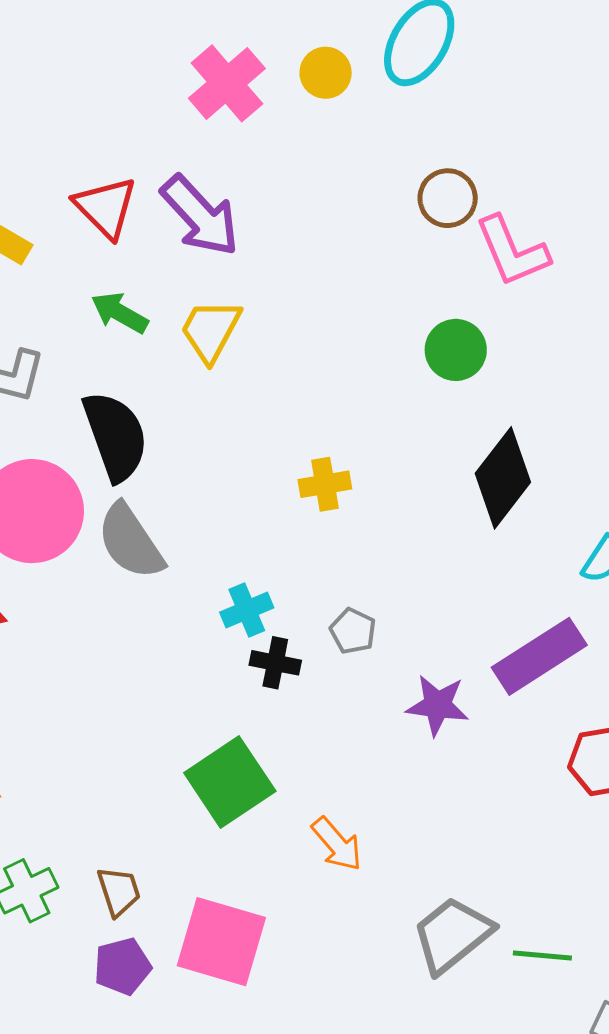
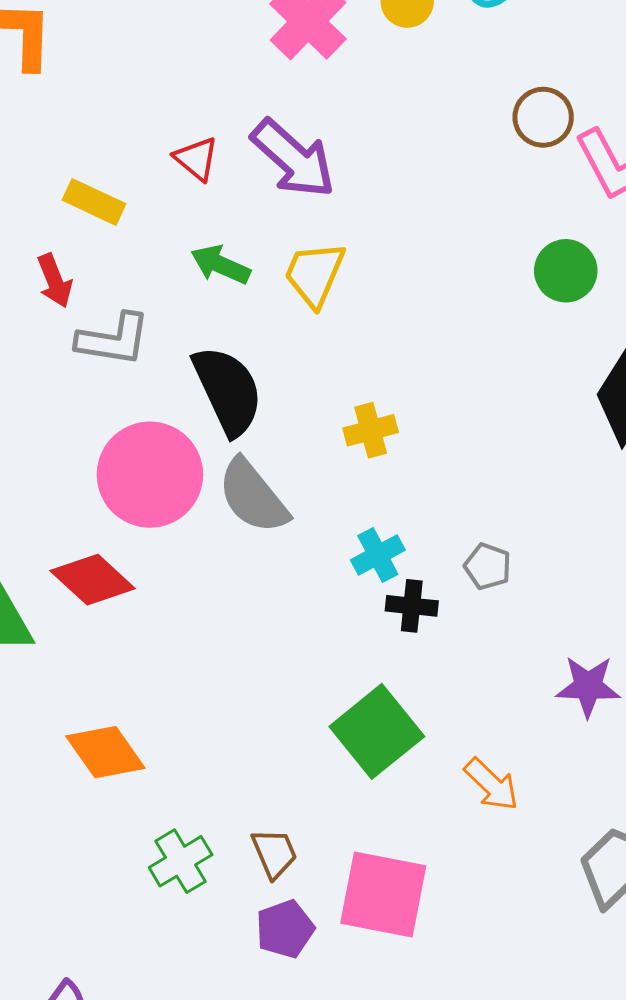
red triangle: (106, 207) -> (196, 159), size x0.7
yellow cross: (325, 484) -> (371, 430), moved
purple star: (437, 705) -> (588, 686), moved

